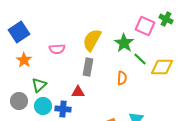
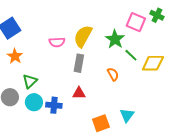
pink semicircle: (57, 49) -> (57, 42), moved
orange semicircle: (122, 78) -> (113, 74), turned -32
red triangle: (78, 92) -> (79, 93), moved

